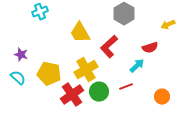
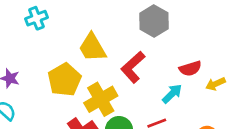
yellow arrow: (168, 25) -> (215, 84), moved
yellow pentagon: (49, 74) -> (64, 80), moved, turned 30

